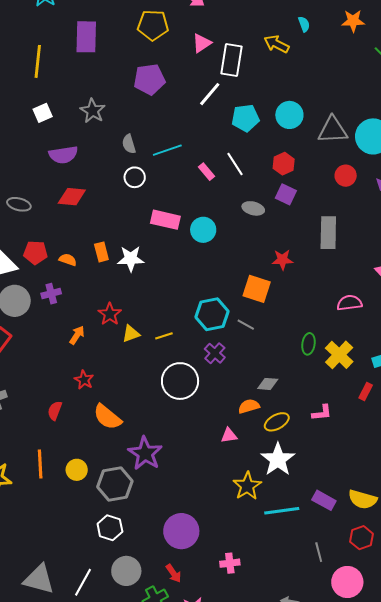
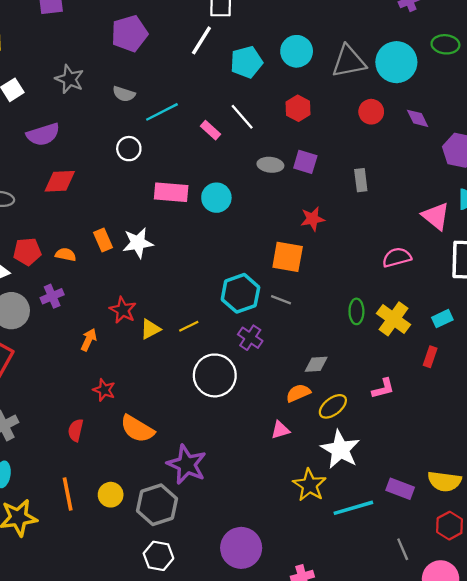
gray semicircle: (129, 144) -> (124, 94), moved, turned -48
purple square: (286, 194) -> (305, 162), moved
gray rectangle: (328, 233) -> (361, 180), size x0.6

